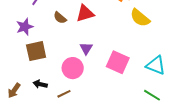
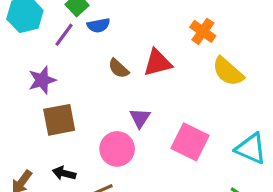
red triangle: (85, 13) -> (158, 63), moved
brown semicircle: (60, 18) -> (119, 68), moved

